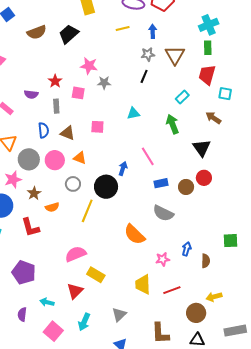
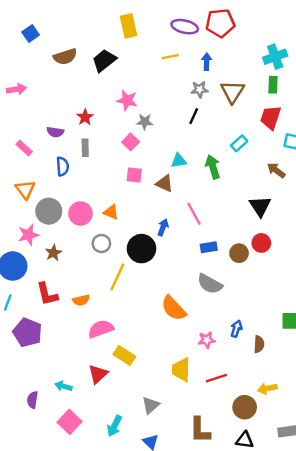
pink square: (78, 93) -> (131, 142), moved, turned 32
green arrow: (172, 124) -> (213, 167), moved
blue semicircle: (44, 130) -> (63, 166), moved
brown triangle: (68, 133) -> (165, 183), moved
orange semicircle: (52, 207) -> (81, 300), moved
purple pentagon: (24, 272) -> (27, 332), moved
cyan arrow: (84, 322) -> (115, 426), moved

